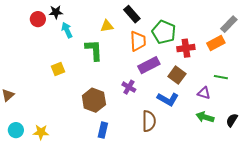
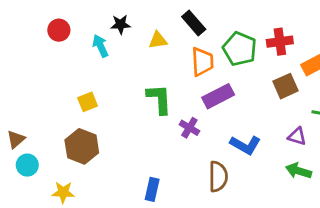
black star: (56, 12) -> (121, 24), moved
red cross: (186, 48) -> (280, 42), moved
green L-shape: (94, 50) -> (159, 99), moved
brown square: (177, 75) -> (286, 86), moved, turned 30
brown hexagon: (94, 100) -> (82, 146), moved
cyan circle: (16, 130) -> (27, 165), moved

